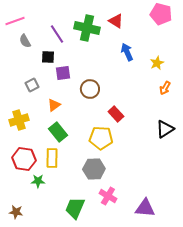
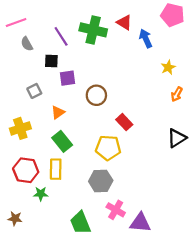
blue arrow: (127, 52) -> (146, 39), moved
green trapezoid: (75, 208) -> (80, 223), turned -45
purple triangle: (145, 208) -> (140, 223), moved
brown star: (16, 212) -> (15, 218), moved

